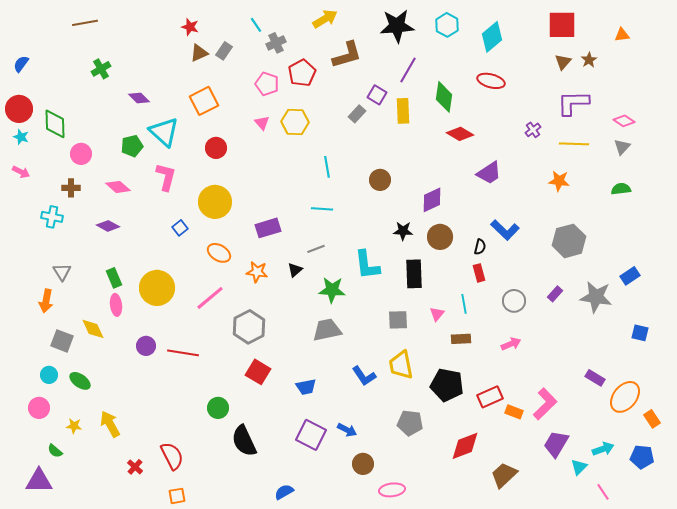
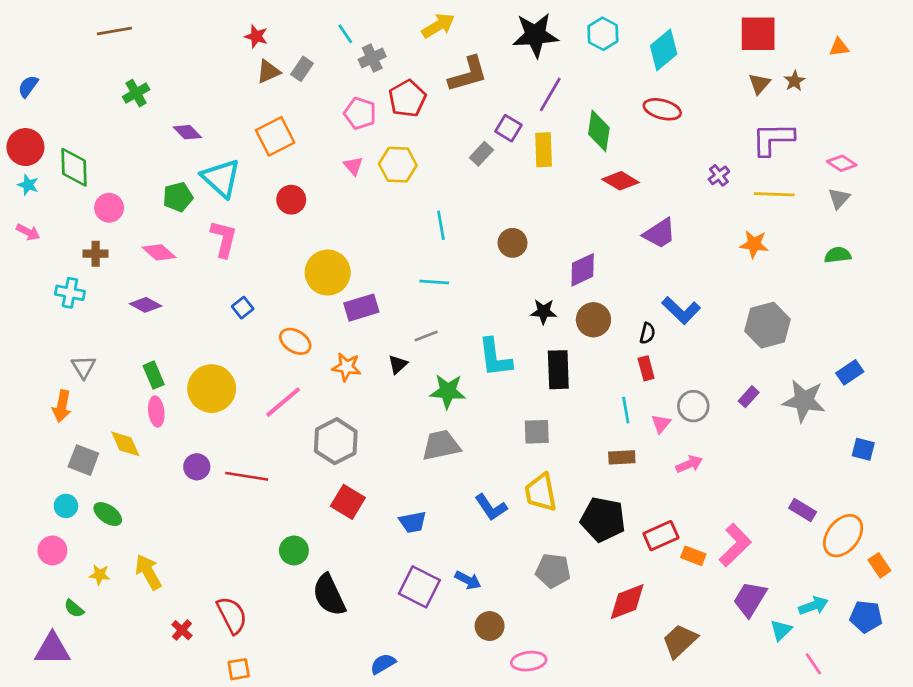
yellow circle: (215, 202) -> (328, 273), moved
pink triangle: (437, 314) -> (661, 424), moved

